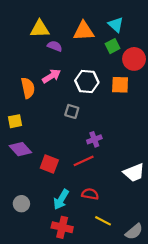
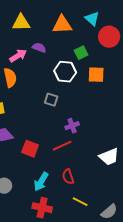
purple semicircle: (55, 46) -> (39, 48), moved
green square: (113, 46) -> (81, 53), moved
red circle: (134, 59) -> (109, 37), moved
pink arrow: (51, 76) -> (18, 56), moved
red semicircle: (90, 194) -> (68, 177), turned -119

